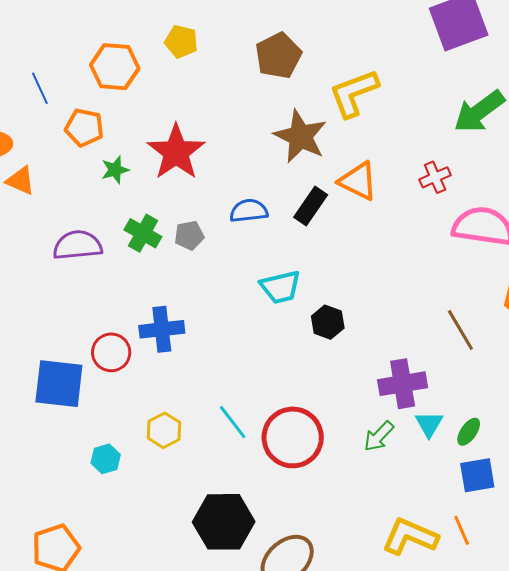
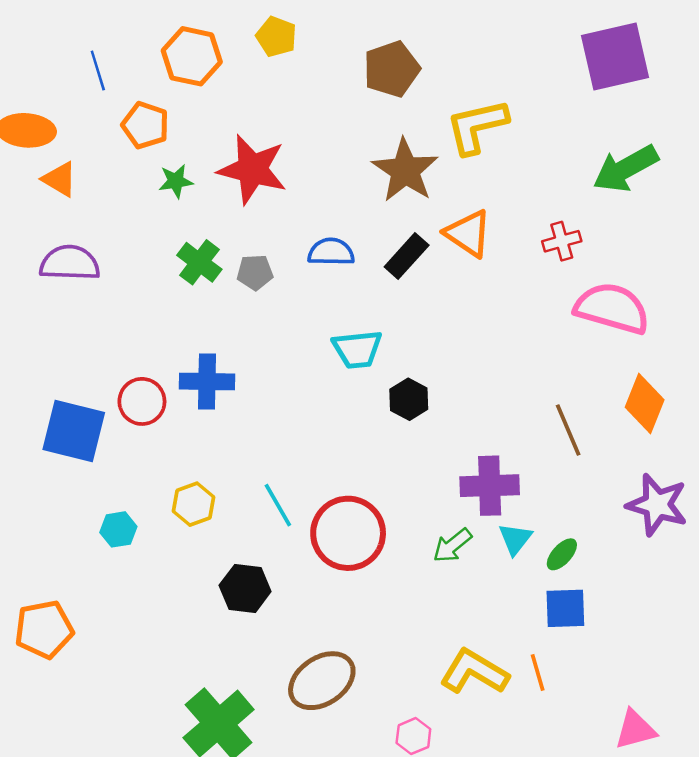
red star: (176, 152) -> (252, 169), turned -30
purple semicircle: (78, 245) -> (70, 263), moved
black hexagon: (224, 522) -> (245, 588), moved, size x0.7

